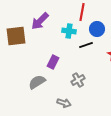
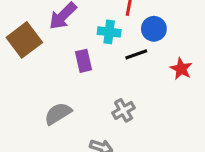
brown square: (16, 36) -> (24, 40), turned -30
purple rectangle: (53, 62) -> (84, 61), moved, turned -40

